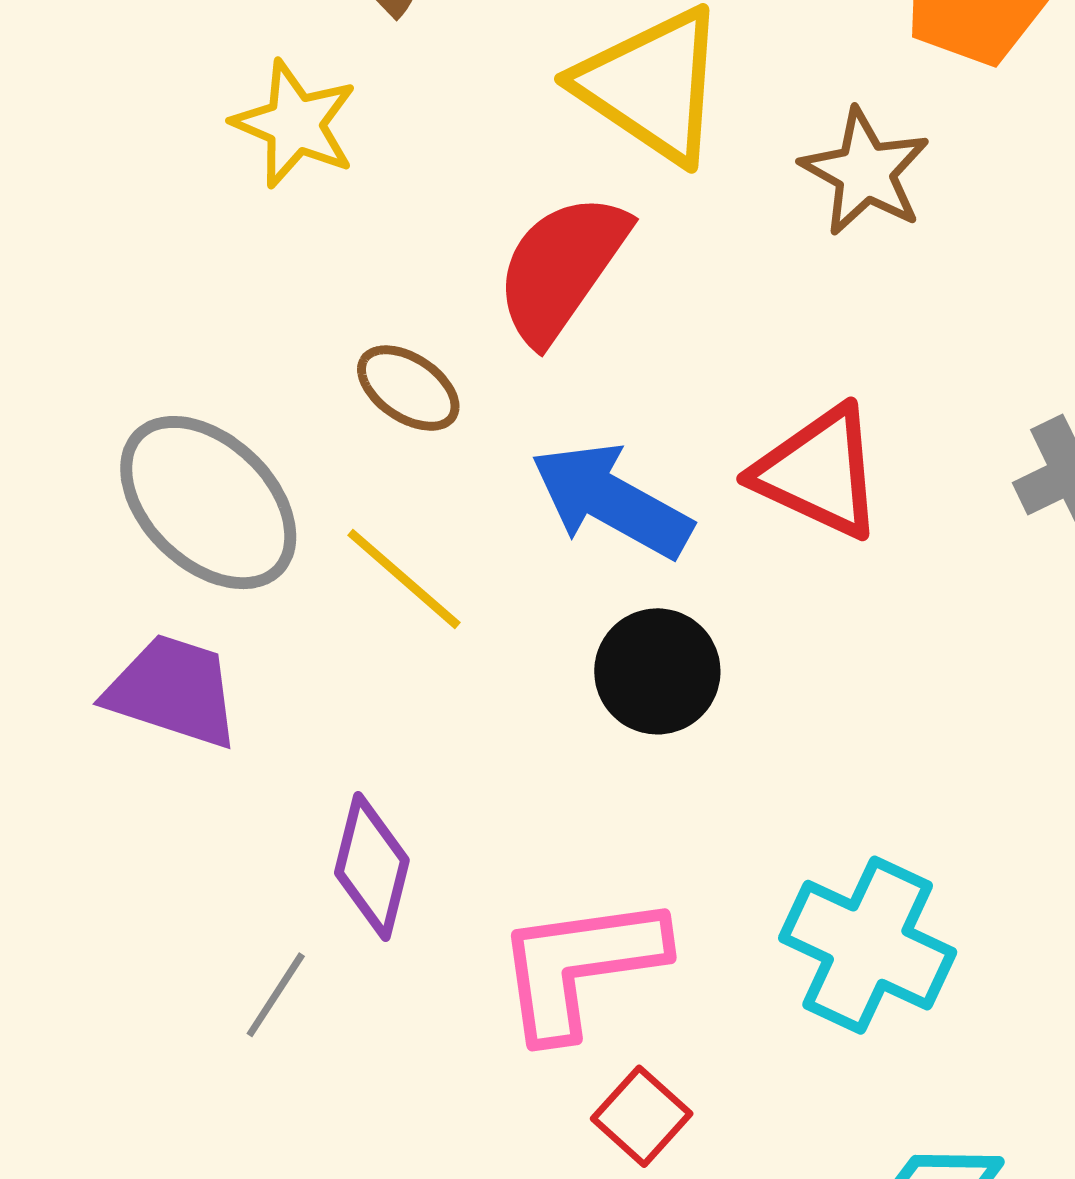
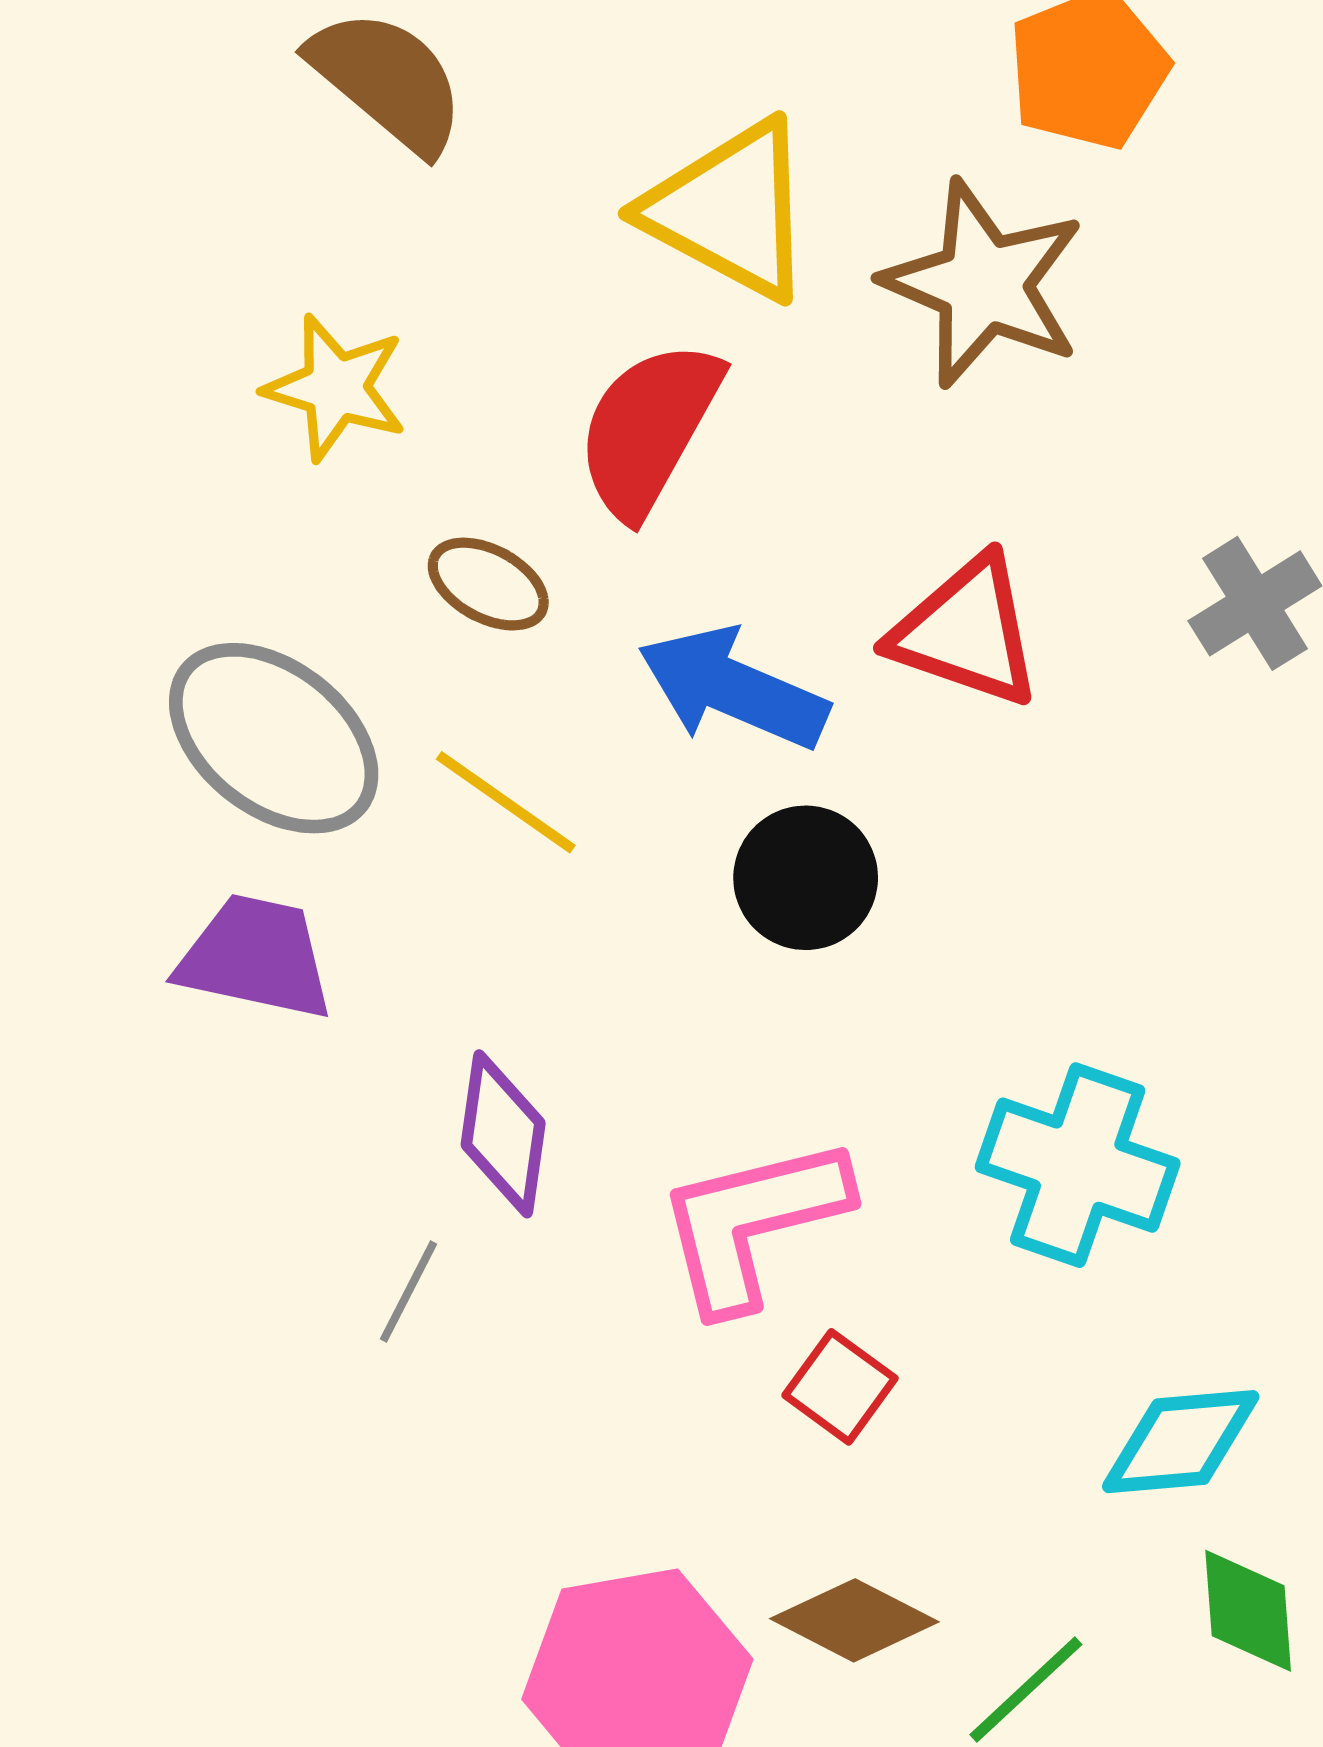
yellow star: (295, 124) -> (336, 388), moved
brown star: (865, 172) -> (984, 284), size x1.4

